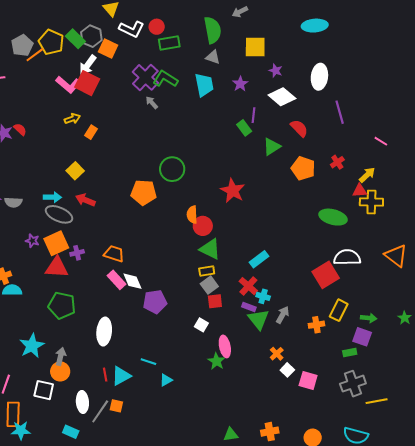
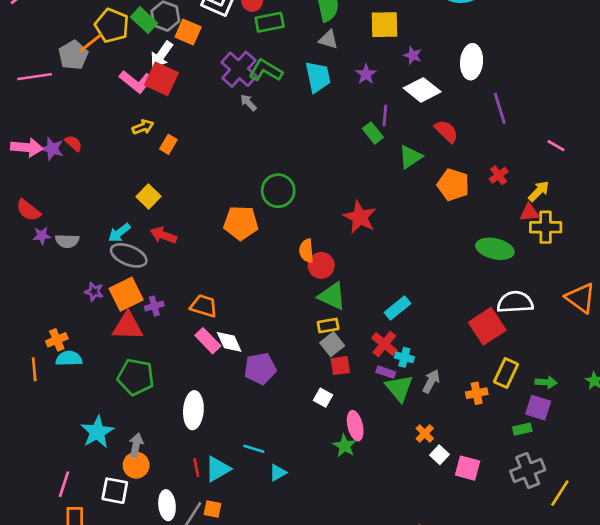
gray pentagon: (22, 45) -> (73, 55), moved
cyan arrow: (52, 197) -> (119, 233), turned 144
yellow line: (377, 401) -> (560, 493), turned -45

